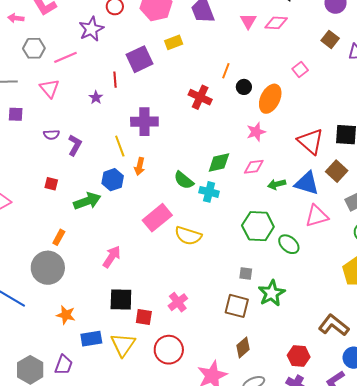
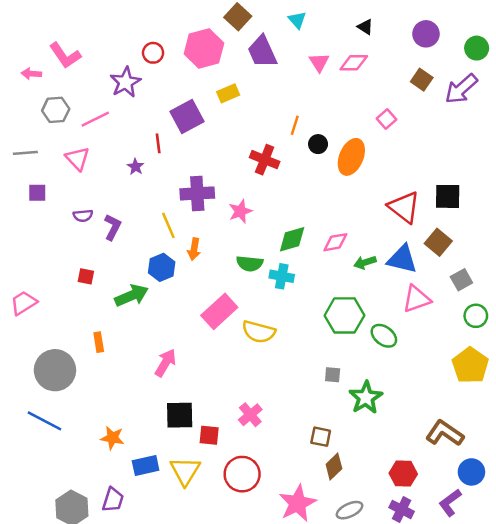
pink star: (256, 132) -> (240, 211), moved
green semicircle: (184, 180) -> (250, 263), turned -30
orange rectangle: (59, 237) -> (99, 342), turned -35
gray circle: (48, 268) -> (55, 370), moved
brown square: (237, 306) -> (321, 437), moved, size x0.7

